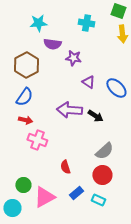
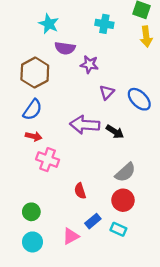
cyan star: (38, 23) -> (49, 24), turned 30
purple triangle: (88, 82) -> (107, 92), turned 40
pink triangle: (44, 197) -> (71, 236), moved, size x0.7
cyan circle: (12, 208) -> (32, 242), moved

